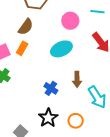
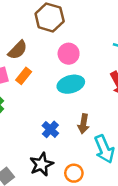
pink circle: (70, 21) -> (69, 54), moved
brown semicircle: (26, 27) -> (18, 50), moved

